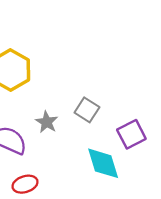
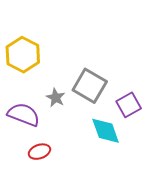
gray square: (87, 110) -> (90, 86), size x1.6

